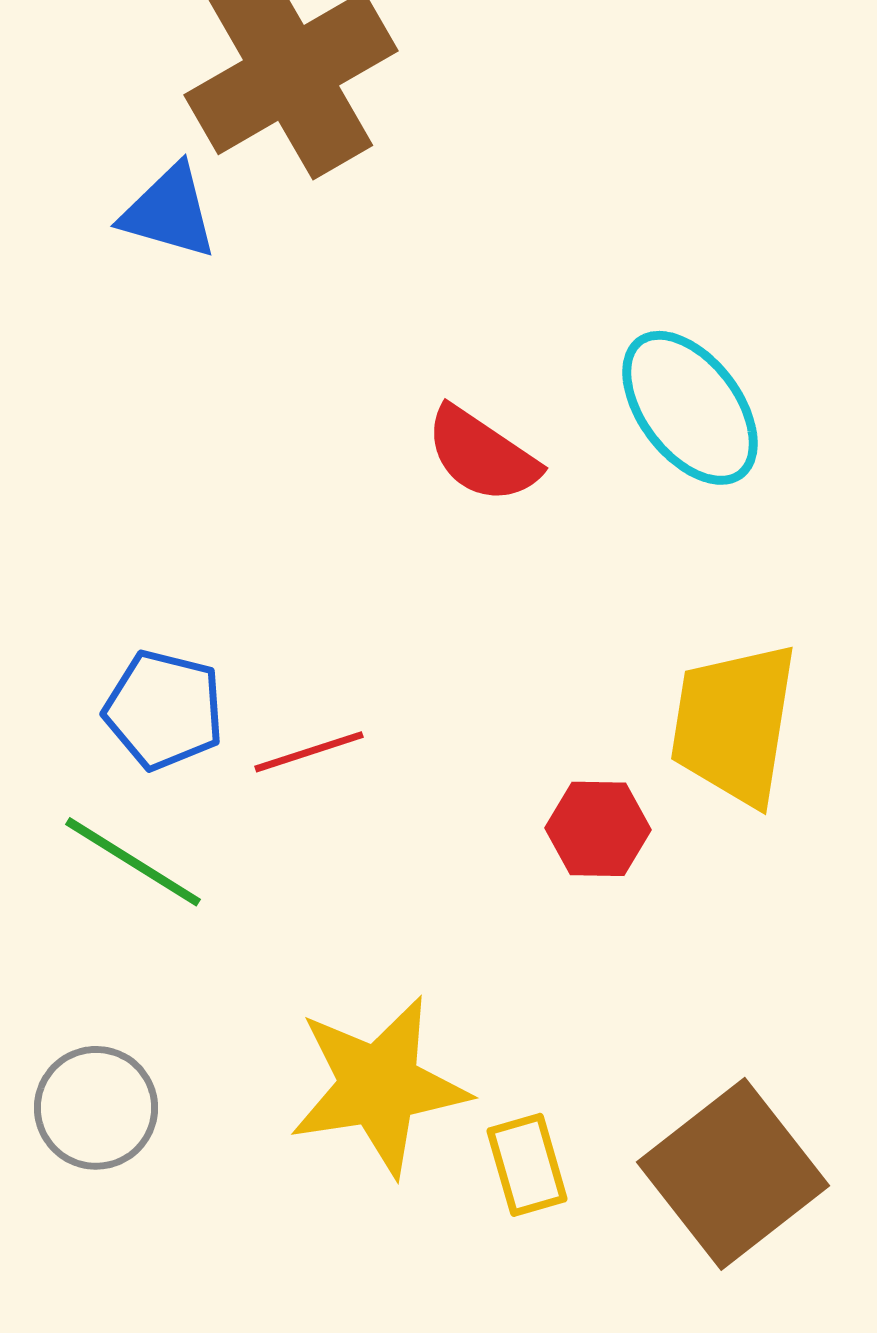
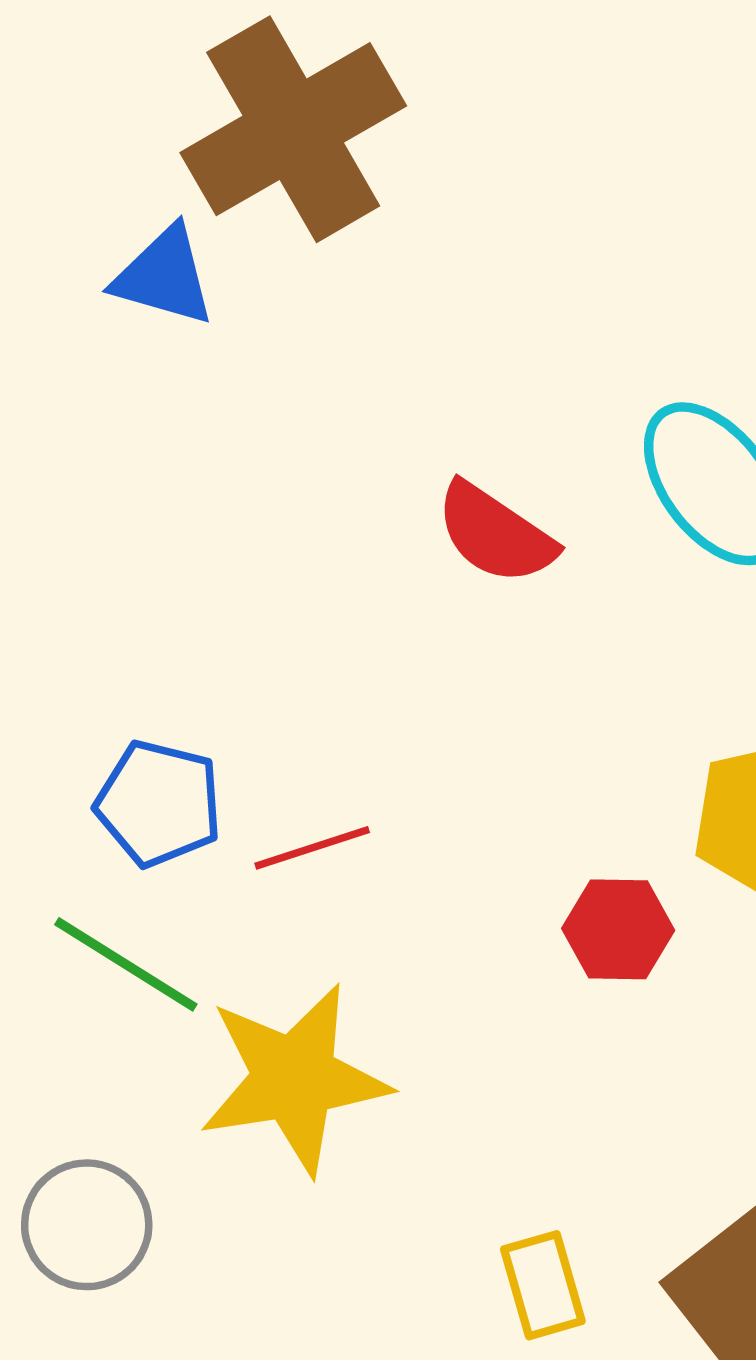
yellow star: (379, 1086) -> (294, 1079), moved

